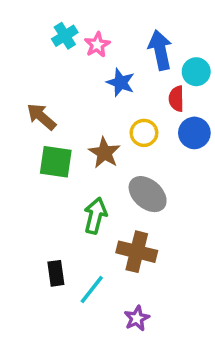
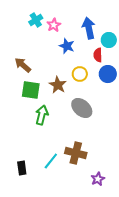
green arrow: (95, 216) -> (42, 115), moved
brown cross: (137, 252) -> (76, 153), moved
black rectangle: (56, 273) -> (22, 168), moved
purple star: (137, 318) -> (98, 179), moved

